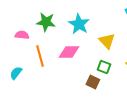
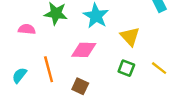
orange line: (40, 56) -> (49, 69), moved
brown square: (93, 82) -> (80, 86), moved

